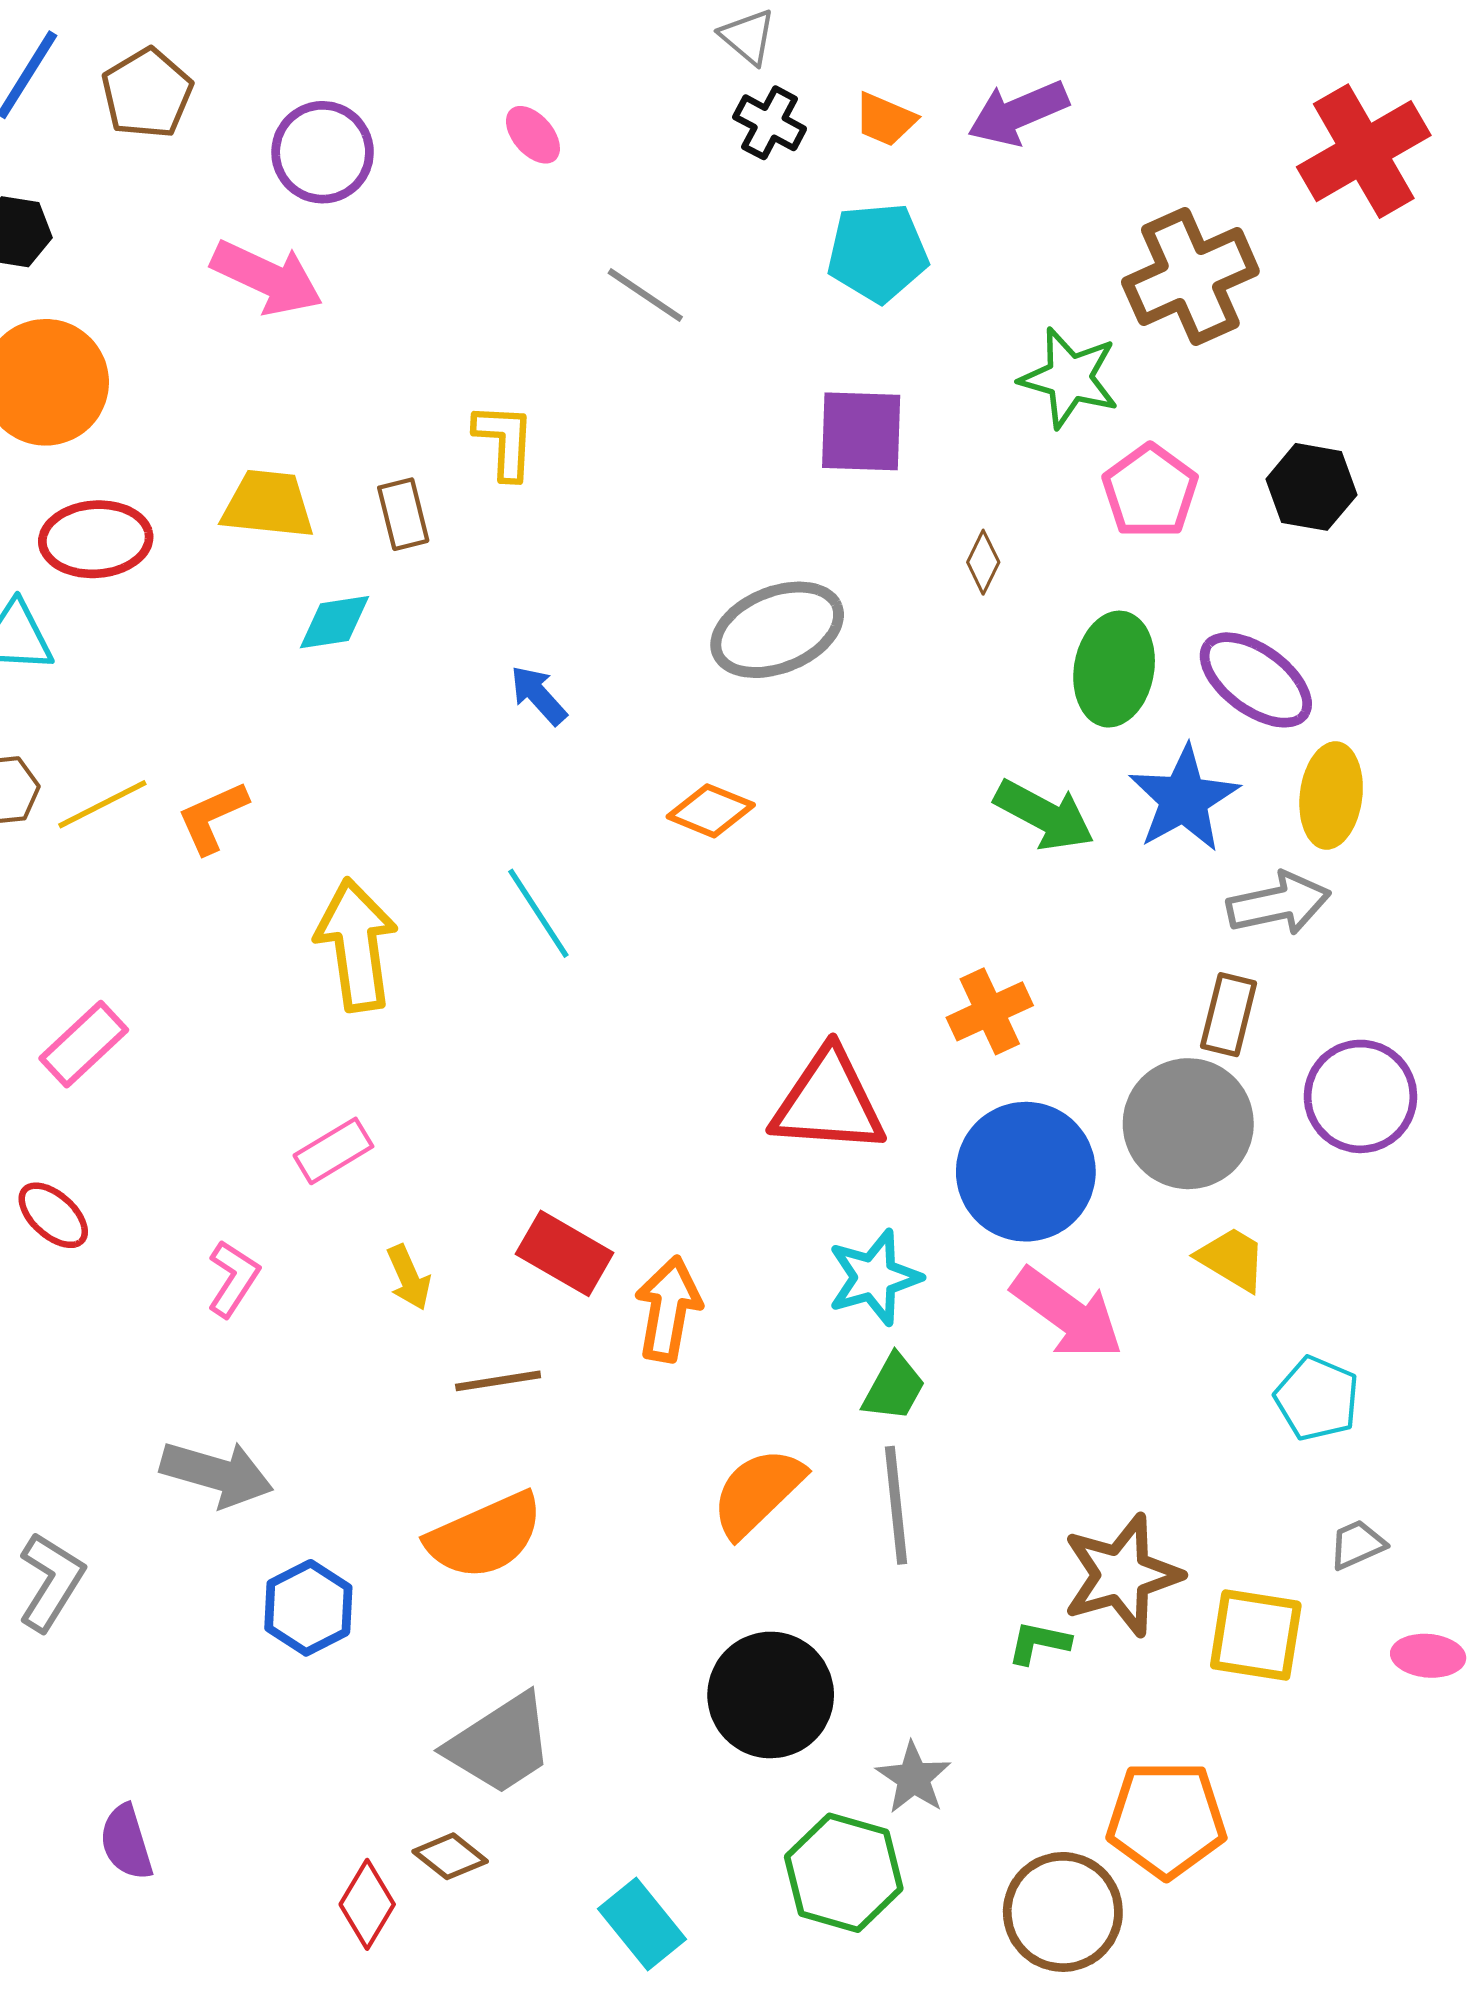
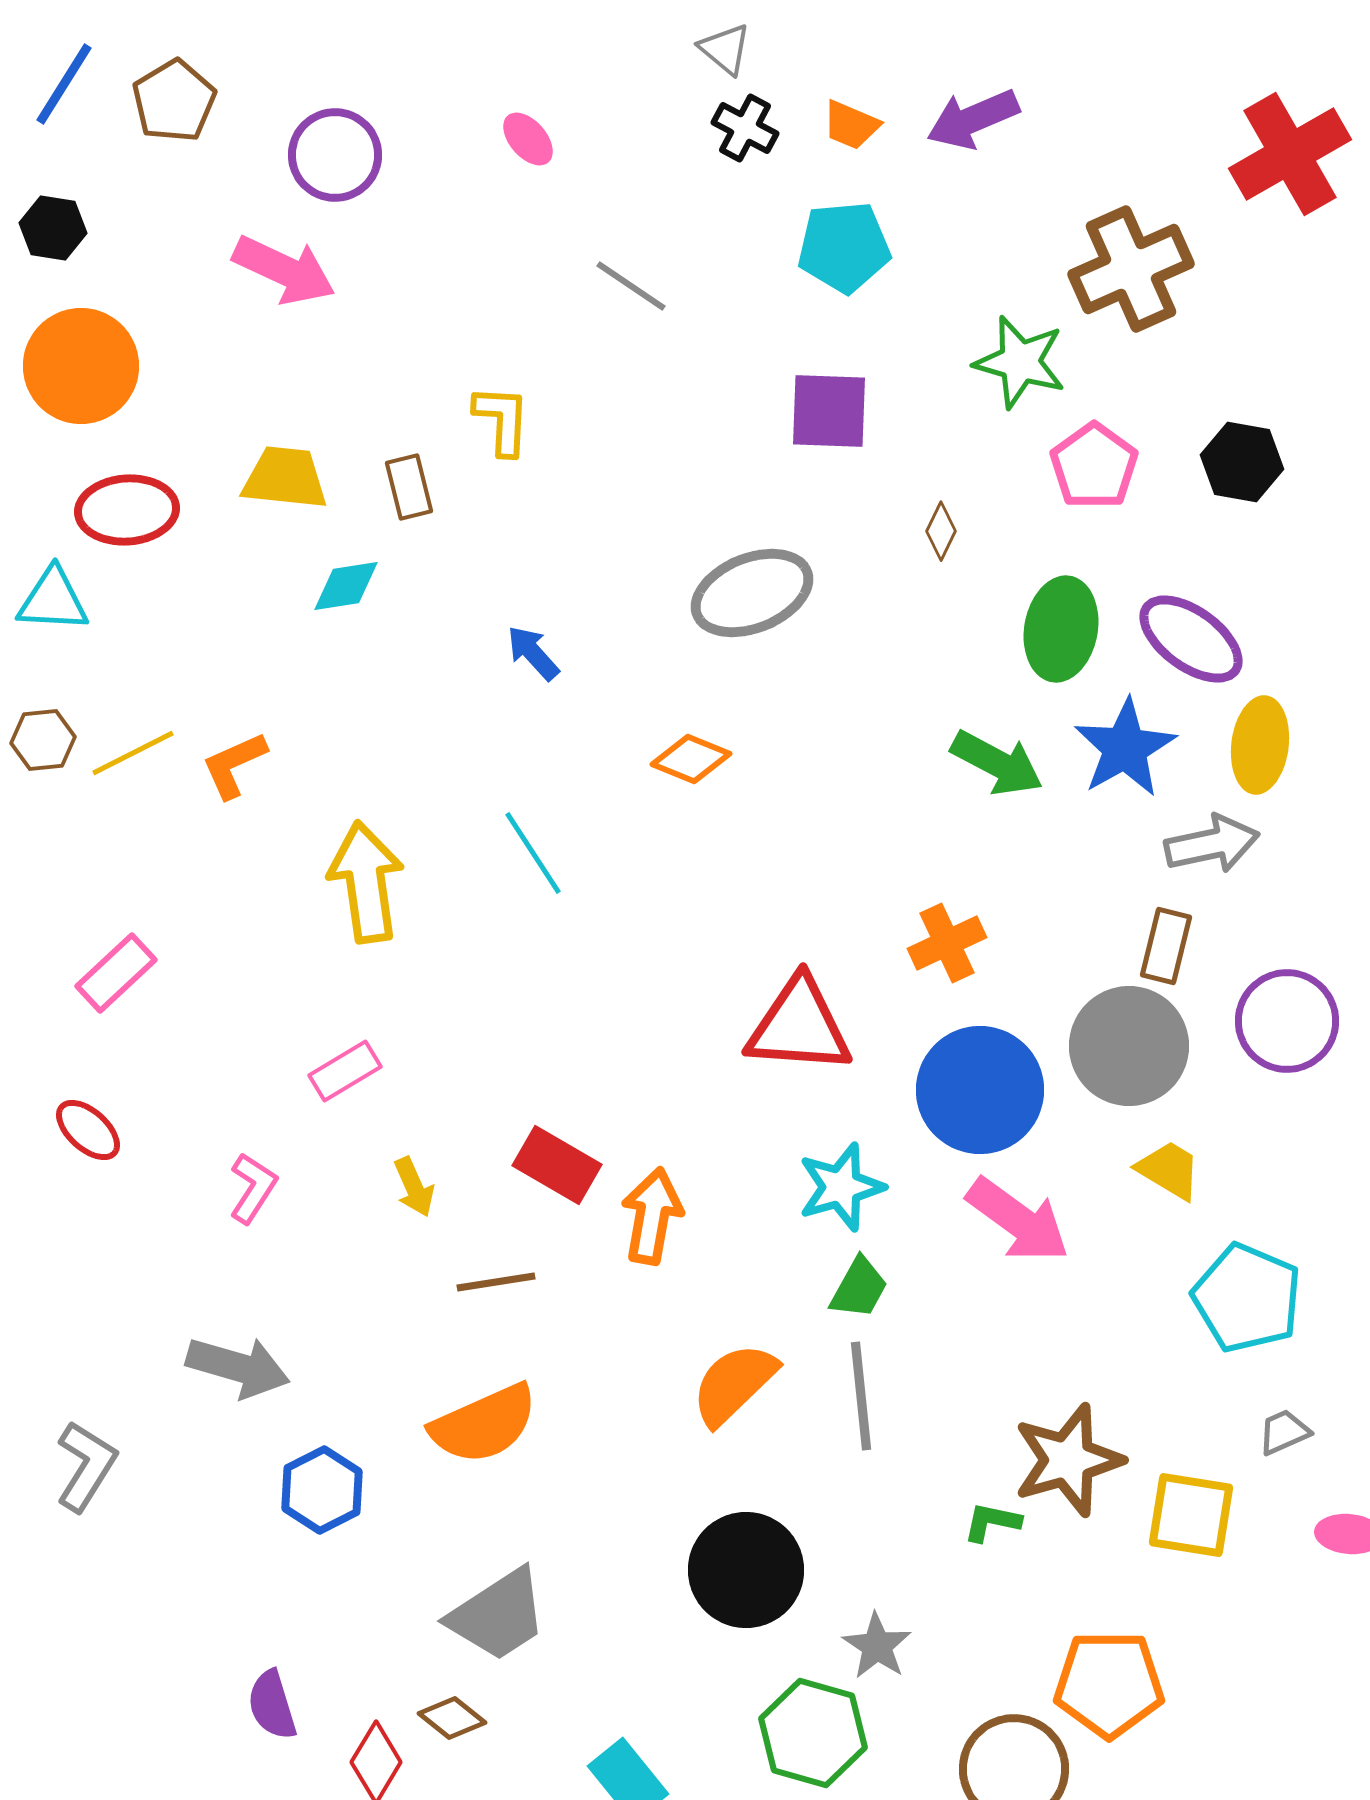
cyan pentagon: (1317, 1398) -> (1247, 1298), size x1.4
purple semicircle: (126, 1842) -> (272, 1705), moved

